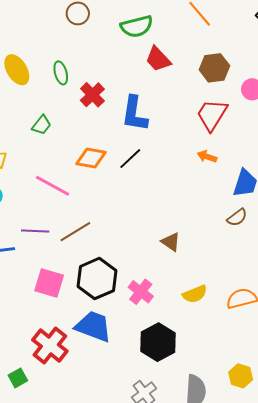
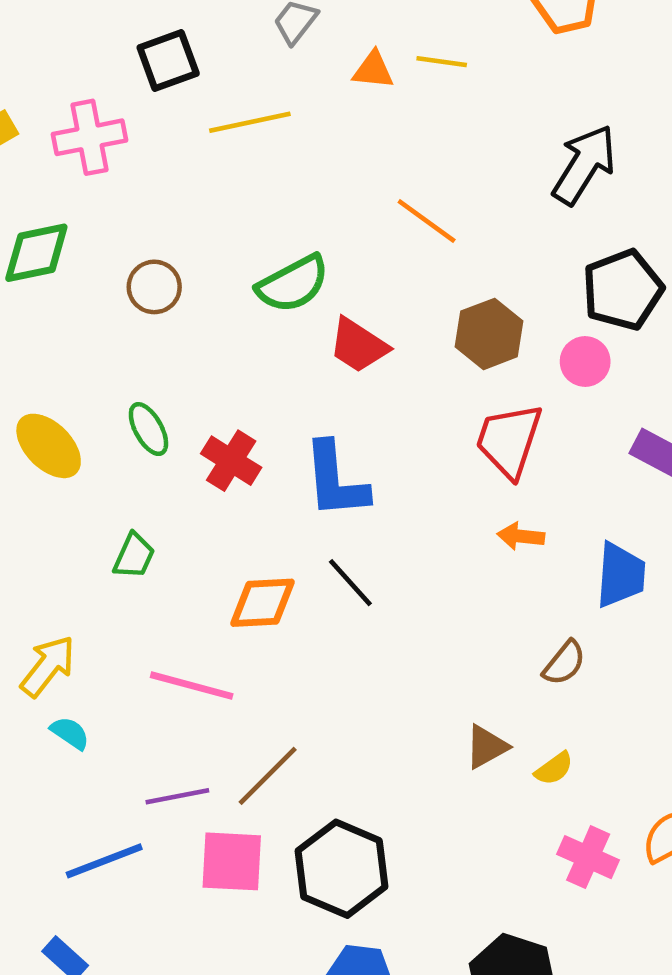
black line: (130, 159) -> (350, 583), turned -75
brown semicircle: (237, 217) -> (564, 663), moved
brown triangle: (171, 242) -> (486, 747), turned -50
pink square: (49, 283) -> (232, 861), moved
pink cross: (141, 292) -> (588, 857), moved
yellow semicircle: (195, 294) -> (554, 769), moved, size x0.7

